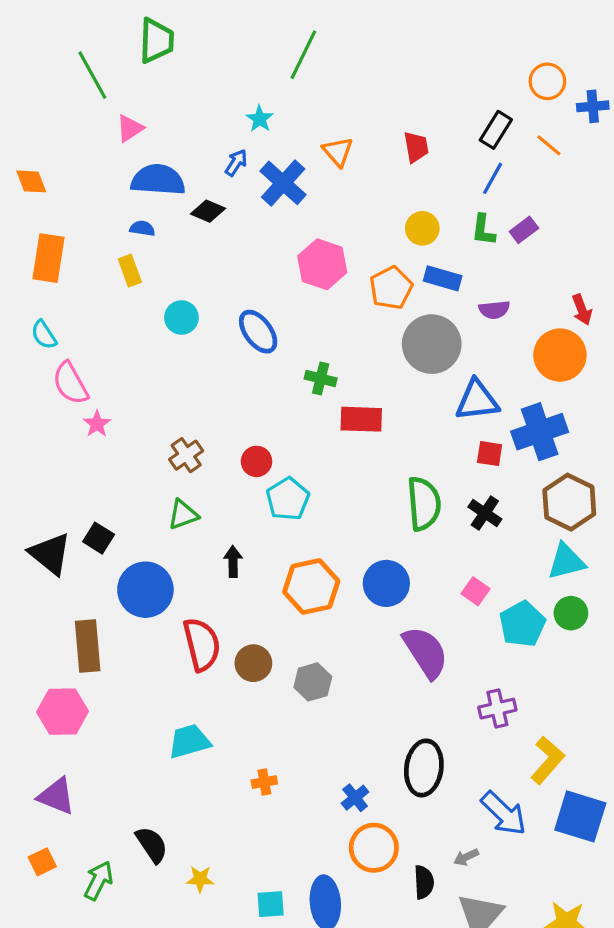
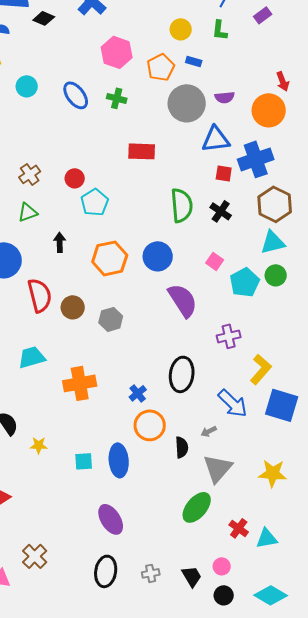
purple rectangle: (524, 230) -> (263, 15), moved
blue rectangle: (443, 278) -> (194, 61), size x0.7
purple semicircle: (494, 310) -> (225, 97), moved
green cross: (321, 379) -> (117, 98), moved
orange cross: (264, 782) -> (80, 383), size x2.0

